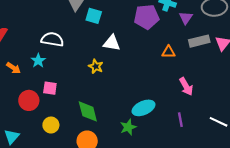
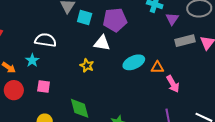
purple pentagon: (147, 17) -> (115, 20), moved
orange triangle: (168, 52) -> (157, 67), moved
red circle: (29, 100) -> (14, 90), moved
cyan ellipse: (144, 108) -> (134, 62), moved

